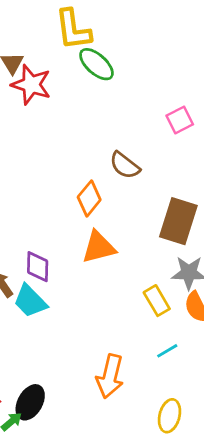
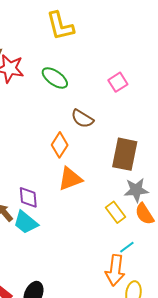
yellow L-shape: (73, 30) -> (60, 26), moved
green ellipse: (96, 64) -> (55, 78), moved
orange arrow: (110, 376) -> (115, 270), moved

